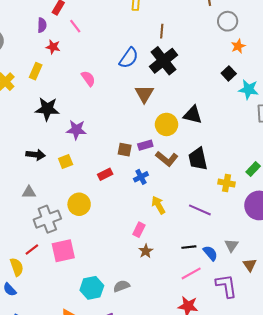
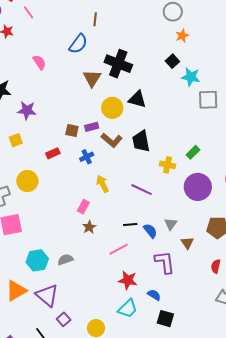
brown line: (162, 31) -> (95, 19), moved
black cross: (163, 61) -> (118, 64), moved, turned -32
pink line: (191, 273) -> (119, 249), moved

